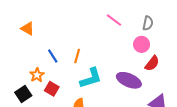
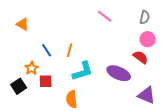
gray semicircle: (148, 23) -> (145, 17), moved
pink circle: (142, 44) -> (148, 39), moved
red semicircle: (152, 63) -> (141, 57), turned -91
red square: (52, 89) -> (46, 81), turned -32

